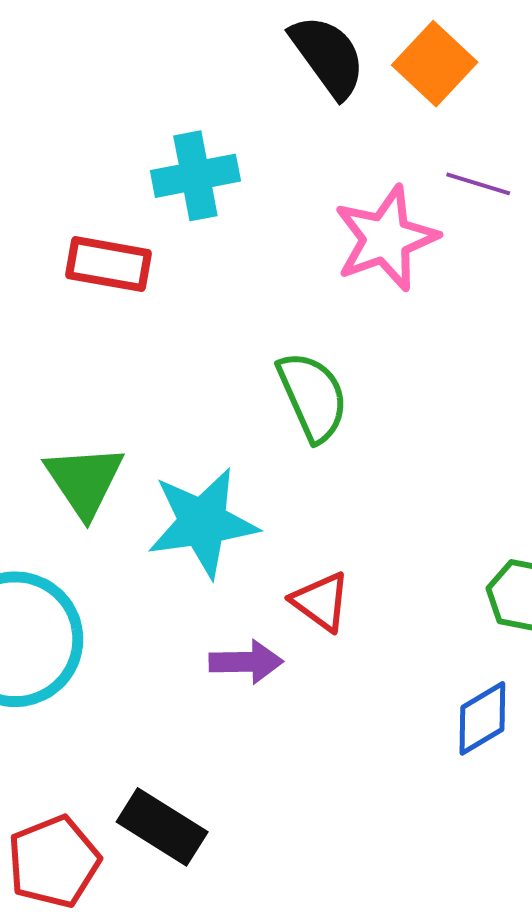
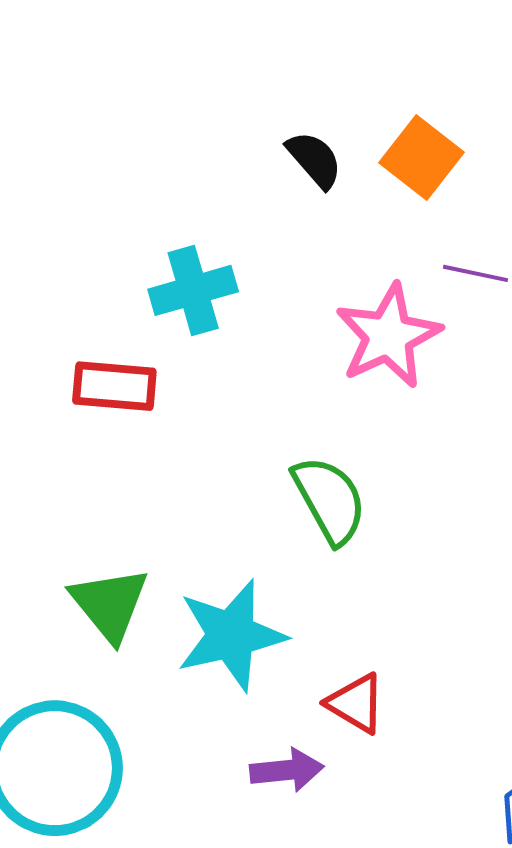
black semicircle: (328, 56) -> (314, 160), size x0.7

